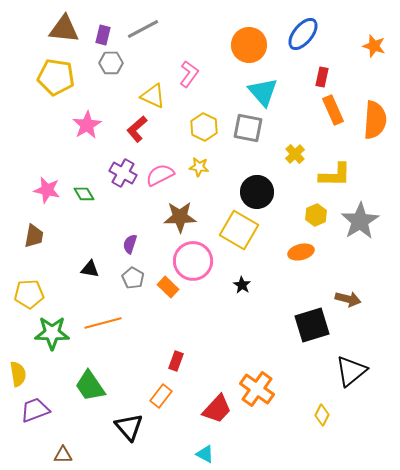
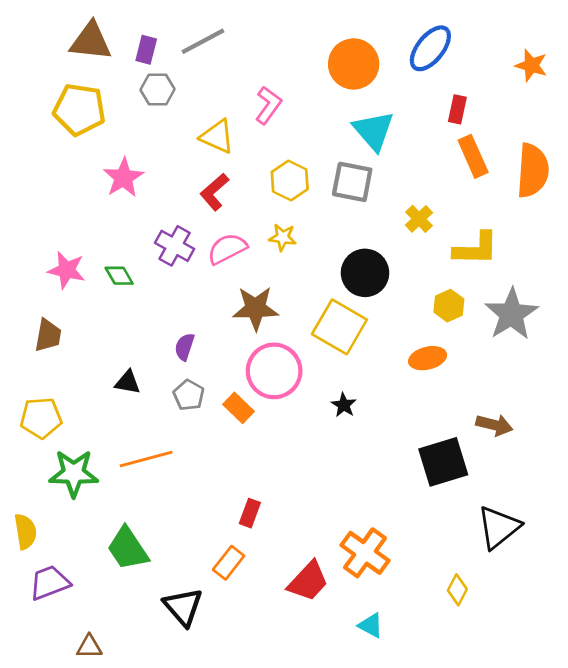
red L-shape: (137, 129) -> (214, 192), moved
cyan triangle: (205, 454) -> (371, 625), moved

